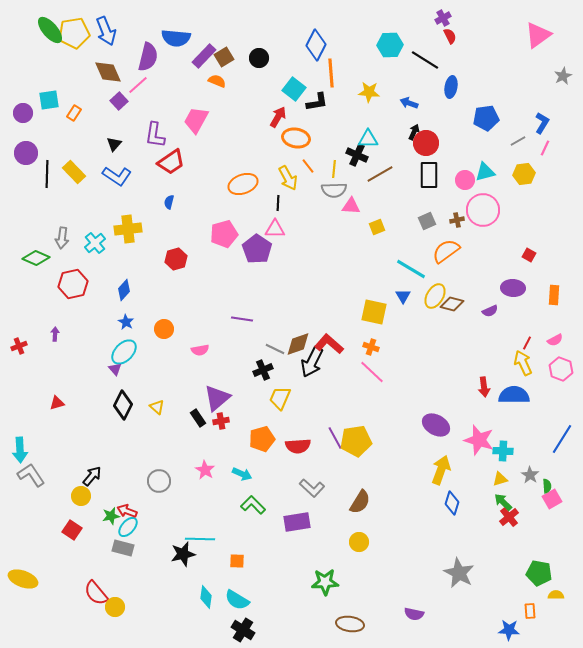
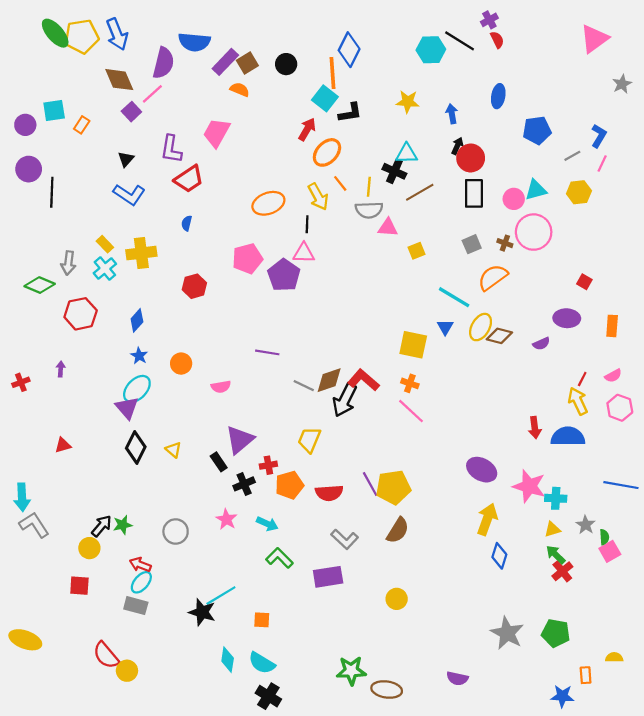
black line: (425, 60) -> (460, 41), moved
orange line: (331, 73) -> (332, 73), moved
blue arrow: (409, 103) -> (452, 114), turned 60
orange ellipse: (296, 138) -> (327, 152), turned -56
yellow rectangle: (74, 172) -> (105, 244), moved, size x0.7
brown cross: (457, 220) -> (505, 243), turned 32
purple triangle: (115, 369) -> (127, 408), size x1.6
black cross: (263, 370) -> (244, 484), moved
red cross: (221, 421) -> (268, 465), moved
blue line: (562, 439) -> (621, 485), turned 68
brown semicircle: (360, 502) -> (398, 530), moved
green star: (111, 516) -> (123, 525), moved
red square: (72, 530) -> (79, 586), turned -30
cyan line: (200, 539) -> (221, 596), turned -32
black star: (183, 554) -> (202, 612), turned 30
green pentagon: (539, 573) -> (556, 633), moved
green star: (325, 582) -> (351, 671), moved

